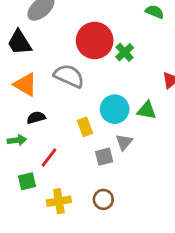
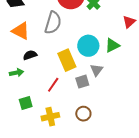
gray semicircle: (69, 76) -> (53, 23), turned 85
green triangle: (147, 110) -> (112, 45), turned -35
yellow rectangle: (85, 127) -> (67, 60), size x1.5
red line: (49, 158) -> (53, 85), moved

